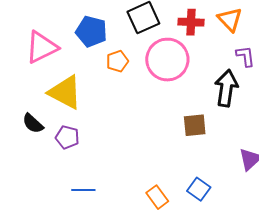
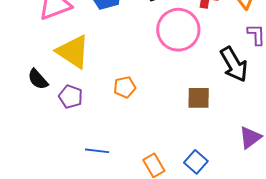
orange pentagon: (117, 61) -> (125, 87), moved
black arrow: (226, 88) -> (234, 64), turned 135
blue line: (83, 190) -> (97, 151), moved

